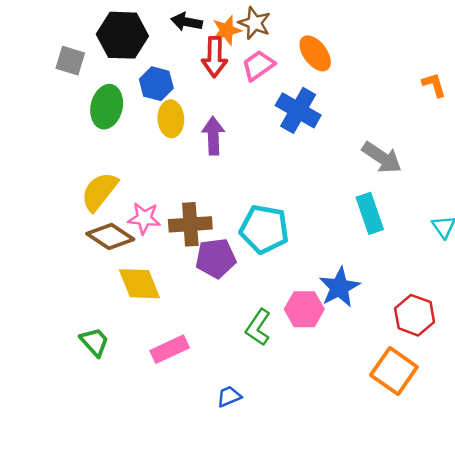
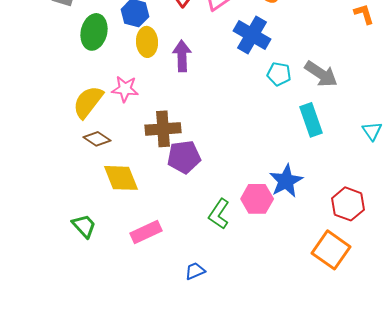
pink star: (144, 218) -> (125, 89), moved
cyan pentagon: (264, 229) -> (279, 74), moved, size x0.6
brown diamond: (110, 236) -> (97, 139), size x0.7

